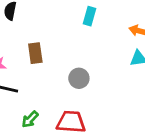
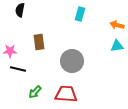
gray circle: (79, 78) -> (72, 61), size x1.5

